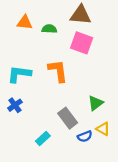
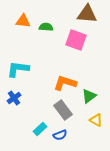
brown triangle: (80, 15) -> (87, 14), moved
orange L-shape: (58, 71) -> (65, 83), moved, turned -65
blue semicircle: (85, 136) -> (60, 135), moved

